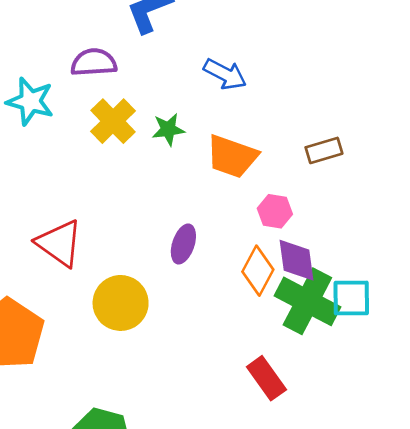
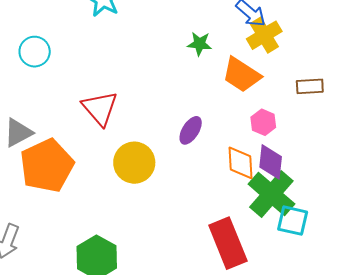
yellow cross: (113, 121) -> (264, 35), moved
orange diamond: (258, 271) -> (240, 163), turned -45
cyan square: (351, 298) -> (293, 221), moved
red rectangle: (266, 378) -> (228, 243), size x1.5

